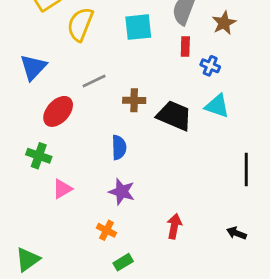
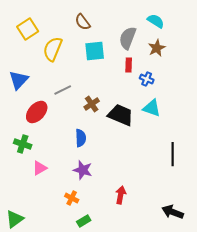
brown cross: (134, 100) -> (92, 104), turned -35
black arrow: (236, 233) -> (173, 212), moved, size x1.5

